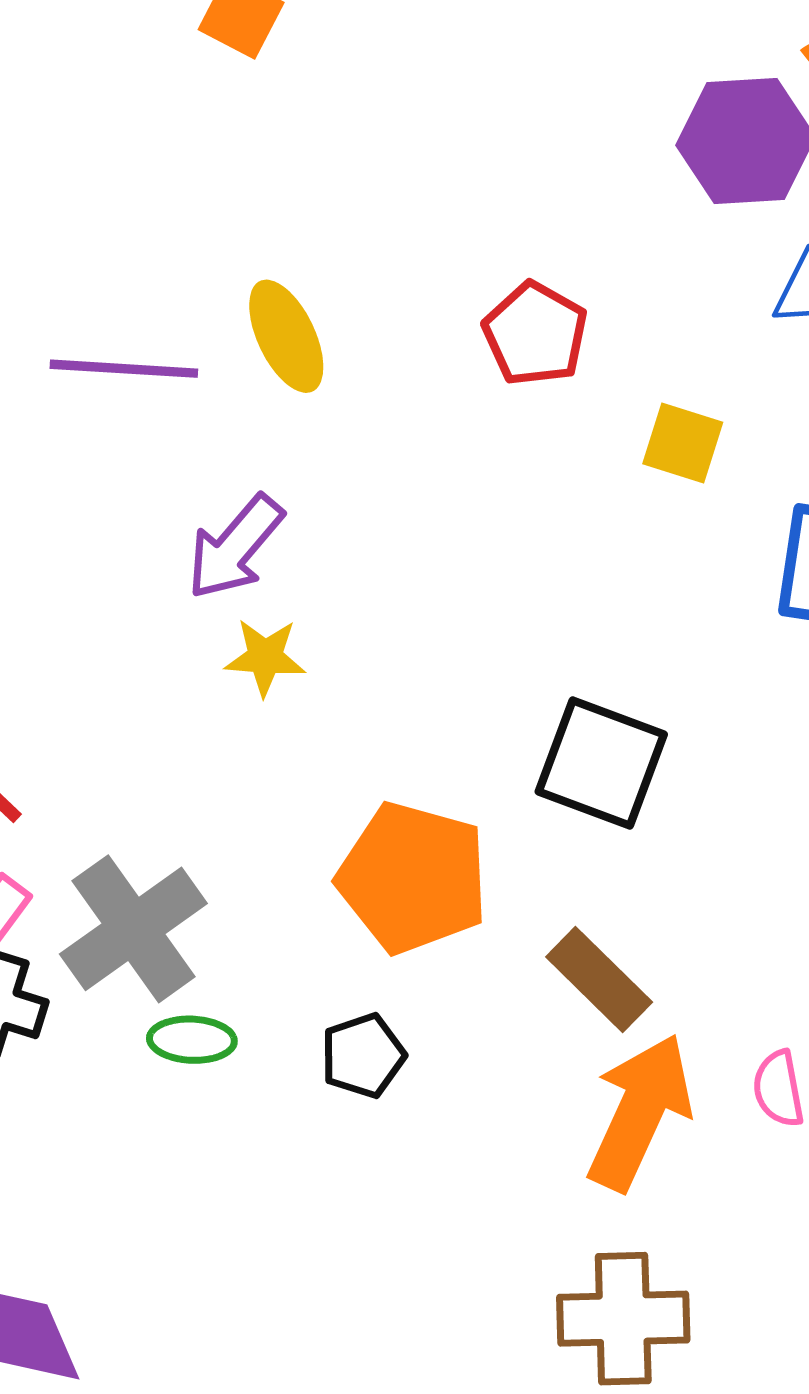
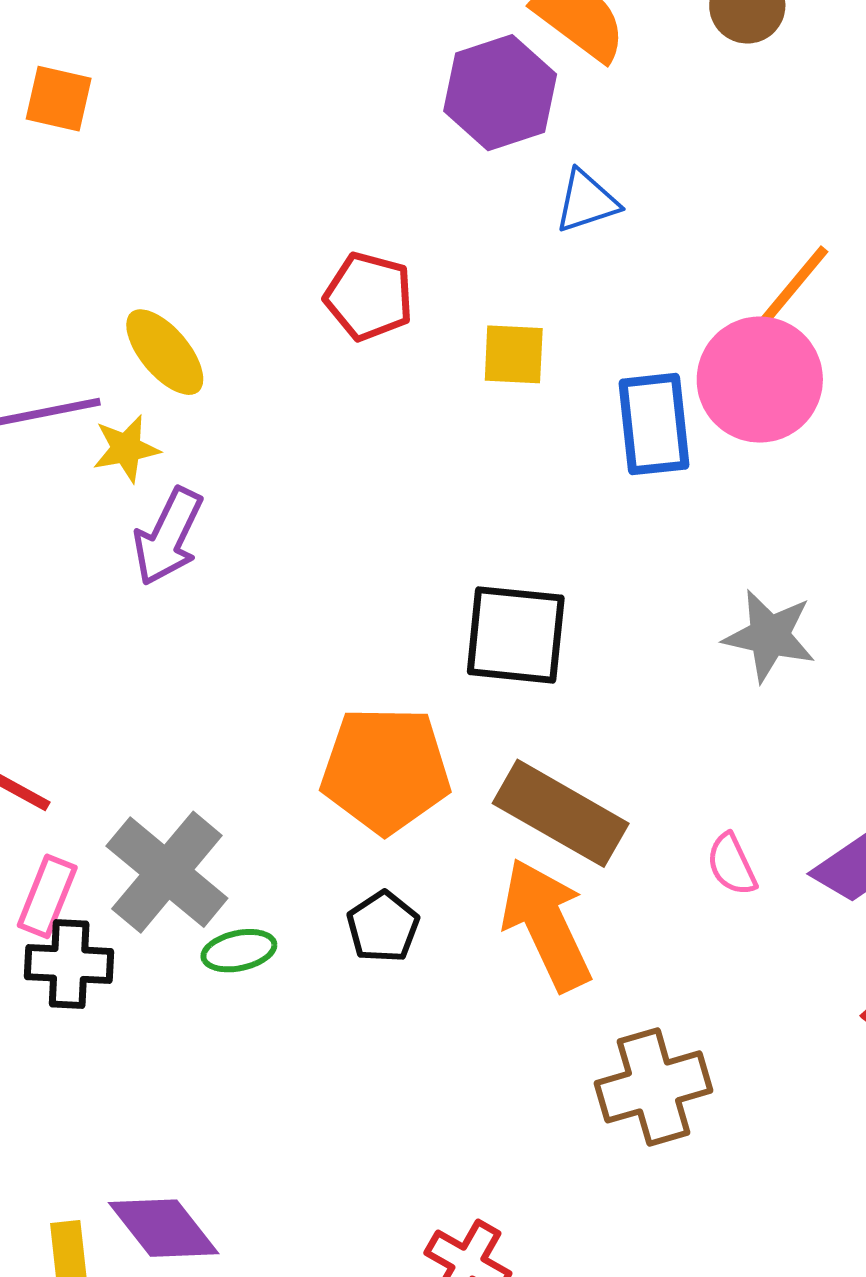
yellow star: (265, 657) -> (126, 449), moved
brown rectangle: (599, 979) -> (561, 813), size x1.4
orange arrow: (640, 1112) -> (546, 925), moved, turned -35

